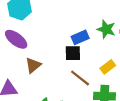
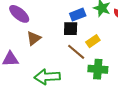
yellow rectangle: (108, 67) -> (93, 41), moved

